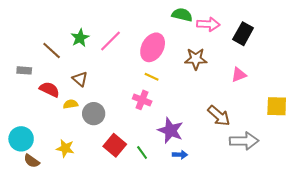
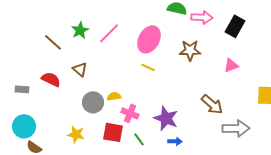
gray rectangle: (24, 70) -> (22, 89), moved
pink cross: (142, 100) -> (130, 113), moved
yellow semicircle: (71, 104) -> (114, 96), moved
red square: (115, 145) -> (113, 132), turned -30
yellow star: (65, 148) -> (76, 134), moved

